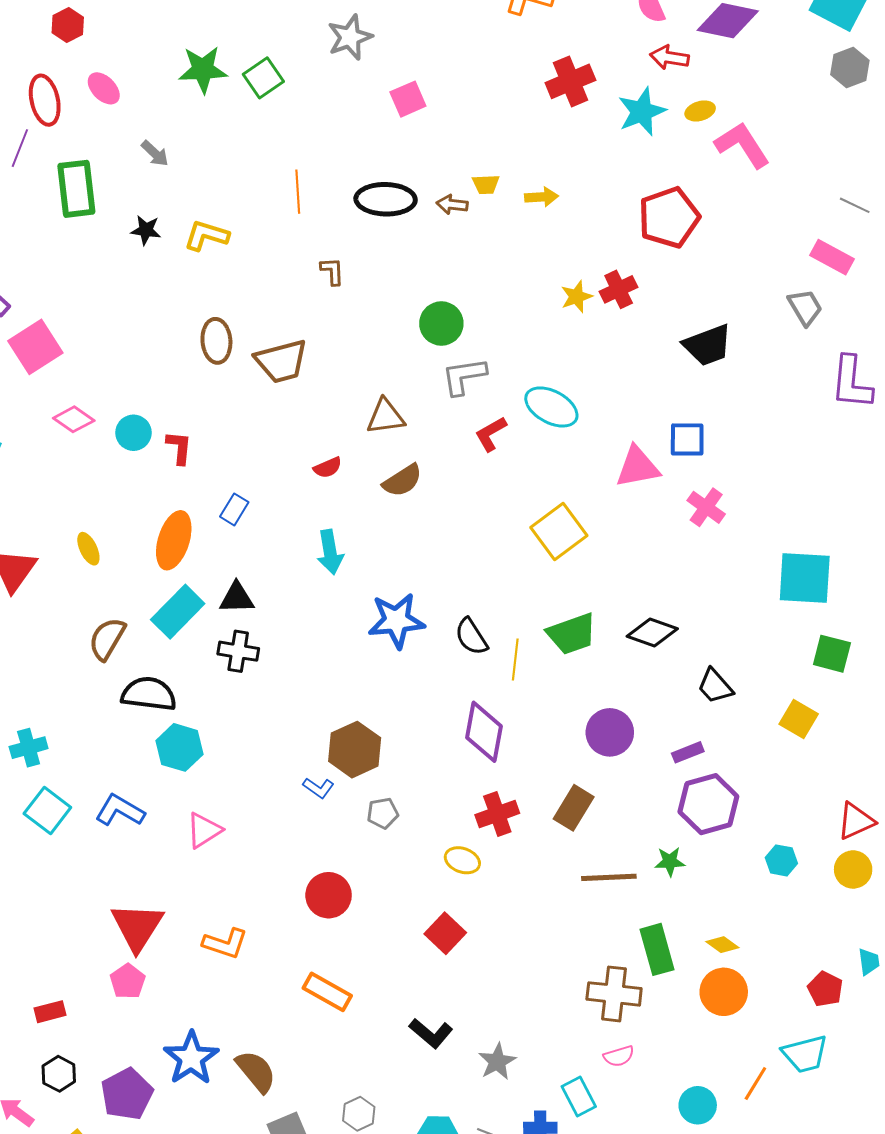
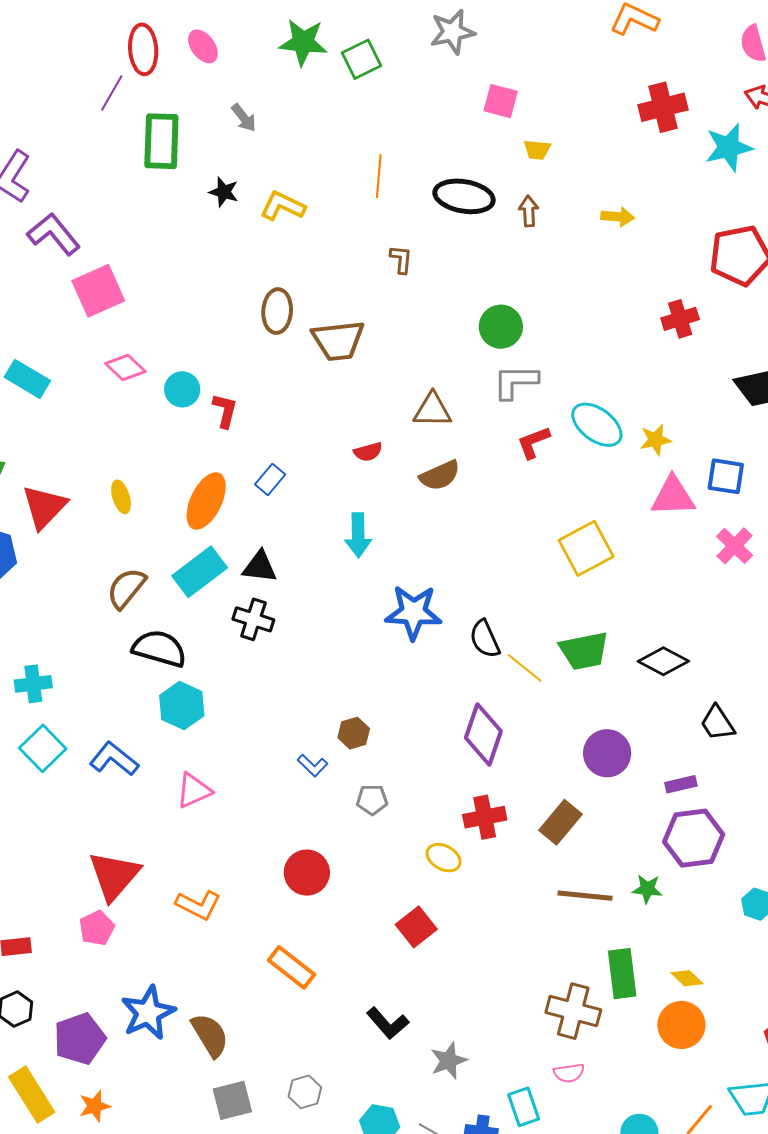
pink square: (408, 99) -> (501, 101), turned 30
yellow trapezoid: (486, 184) -> (537, 150), moved
brown arrow: (452, 204) -> (529, 211), turned 72
yellow star: (576, 297) -> (656, 440), moved
yellow line: (515, 660) -> (525, 668), turned -66
brown hexagon: (355, 750) -> (354, 733), size x0.6

